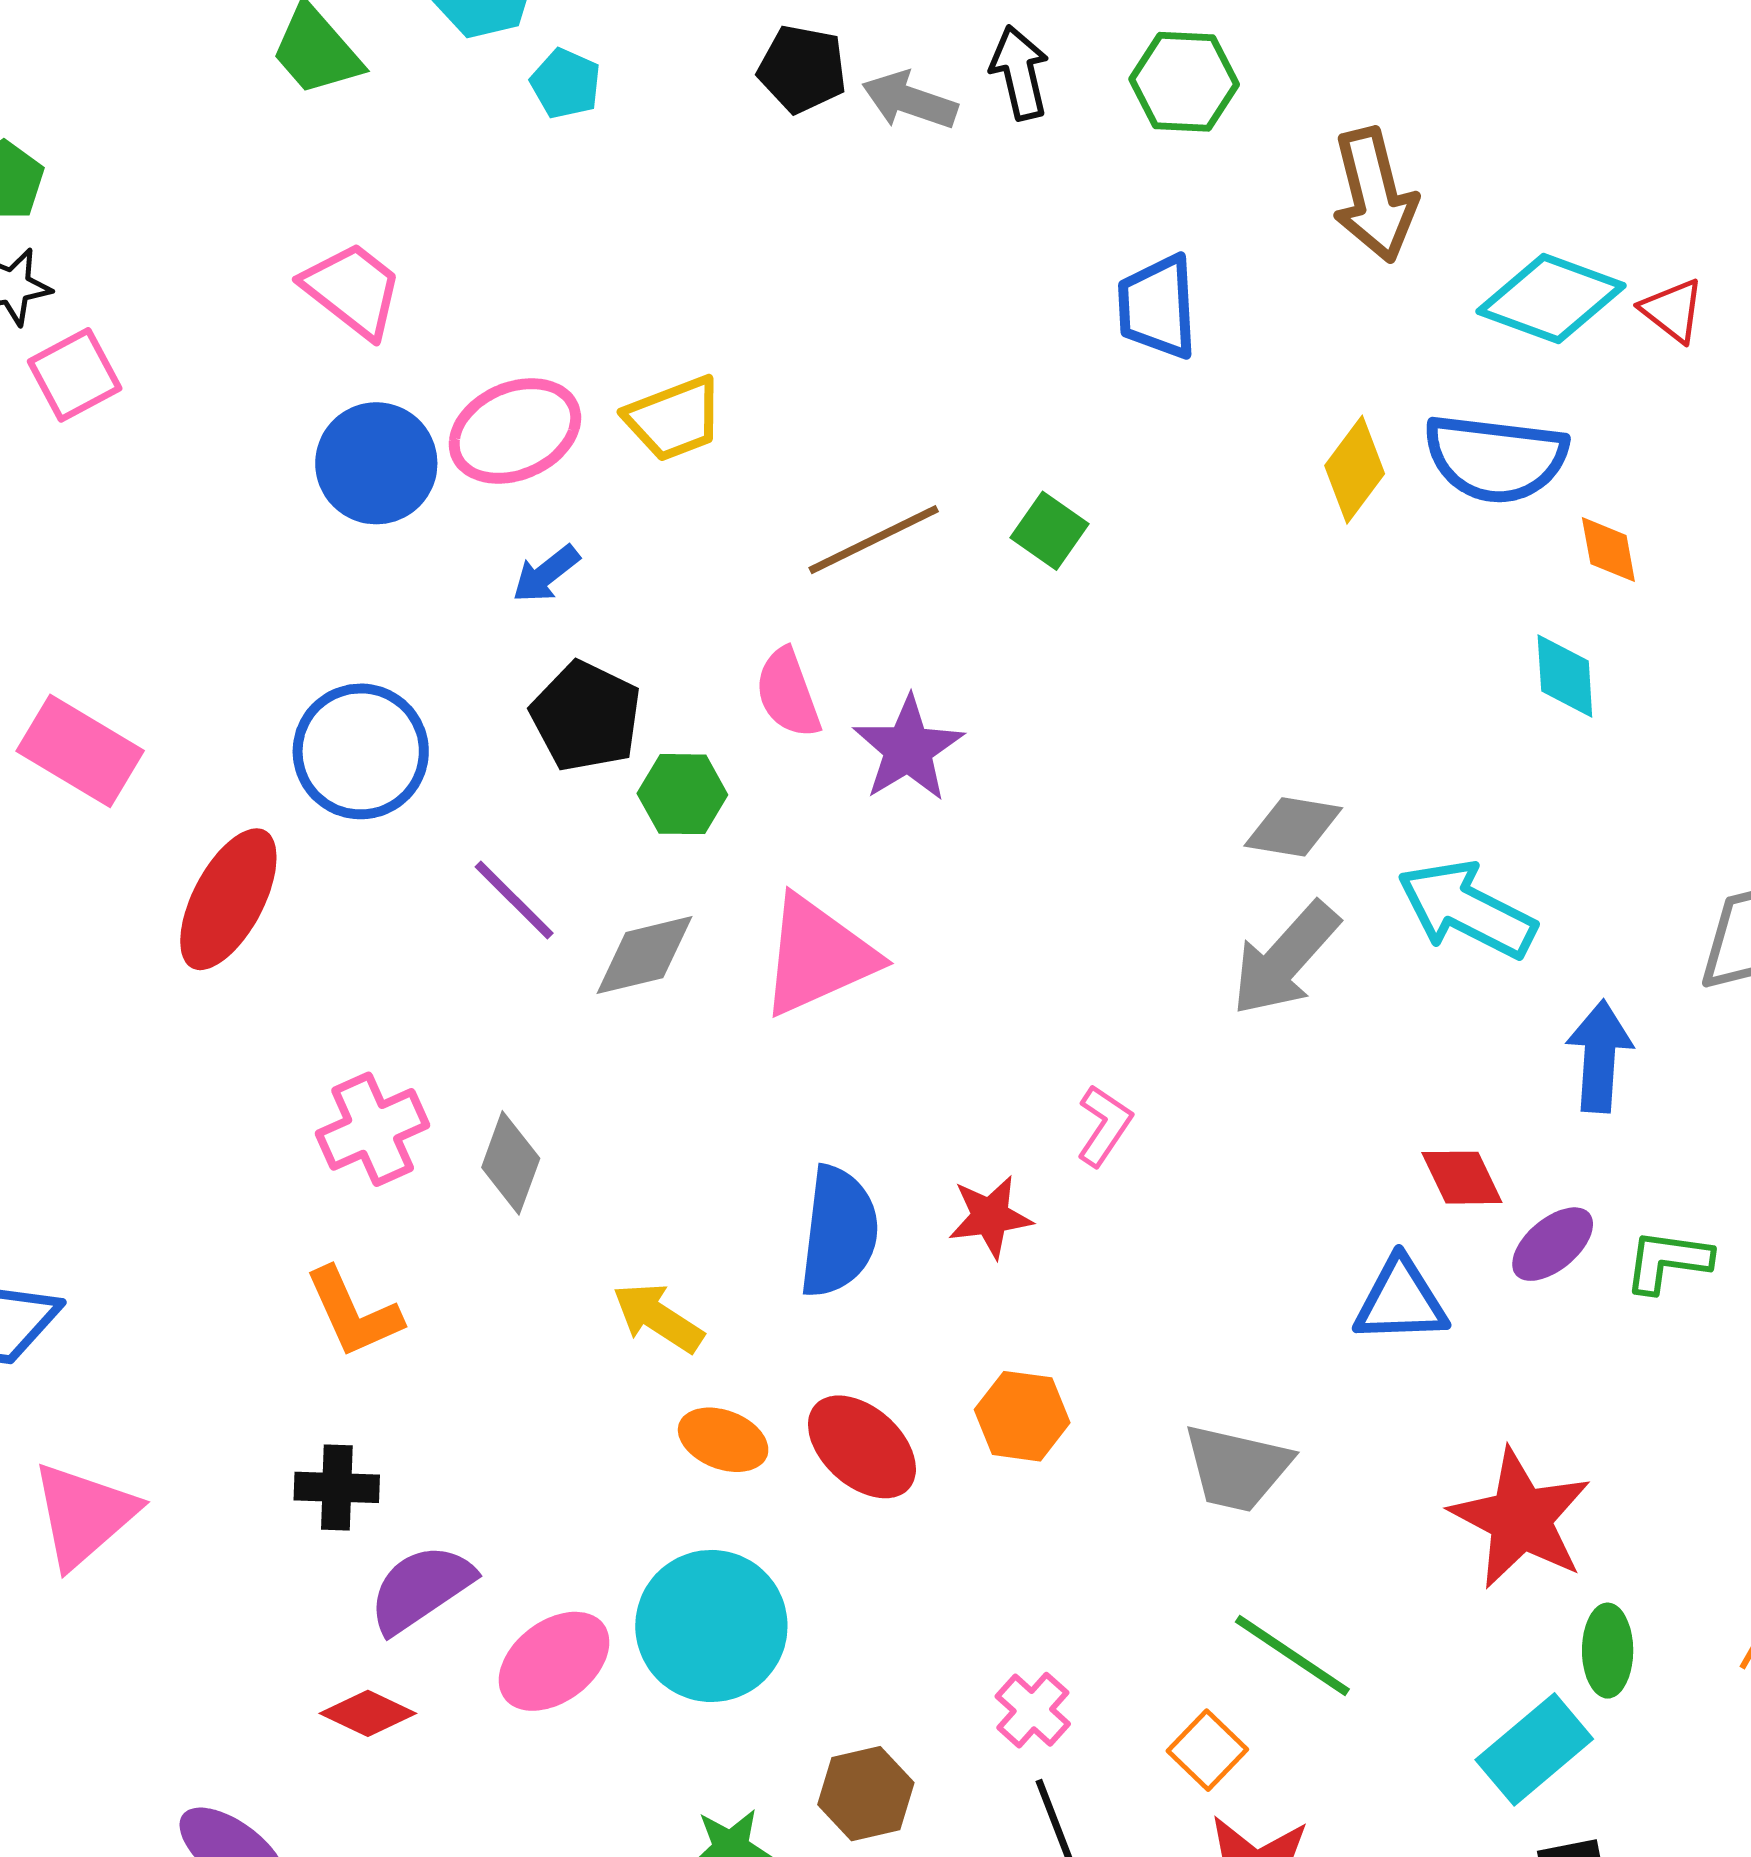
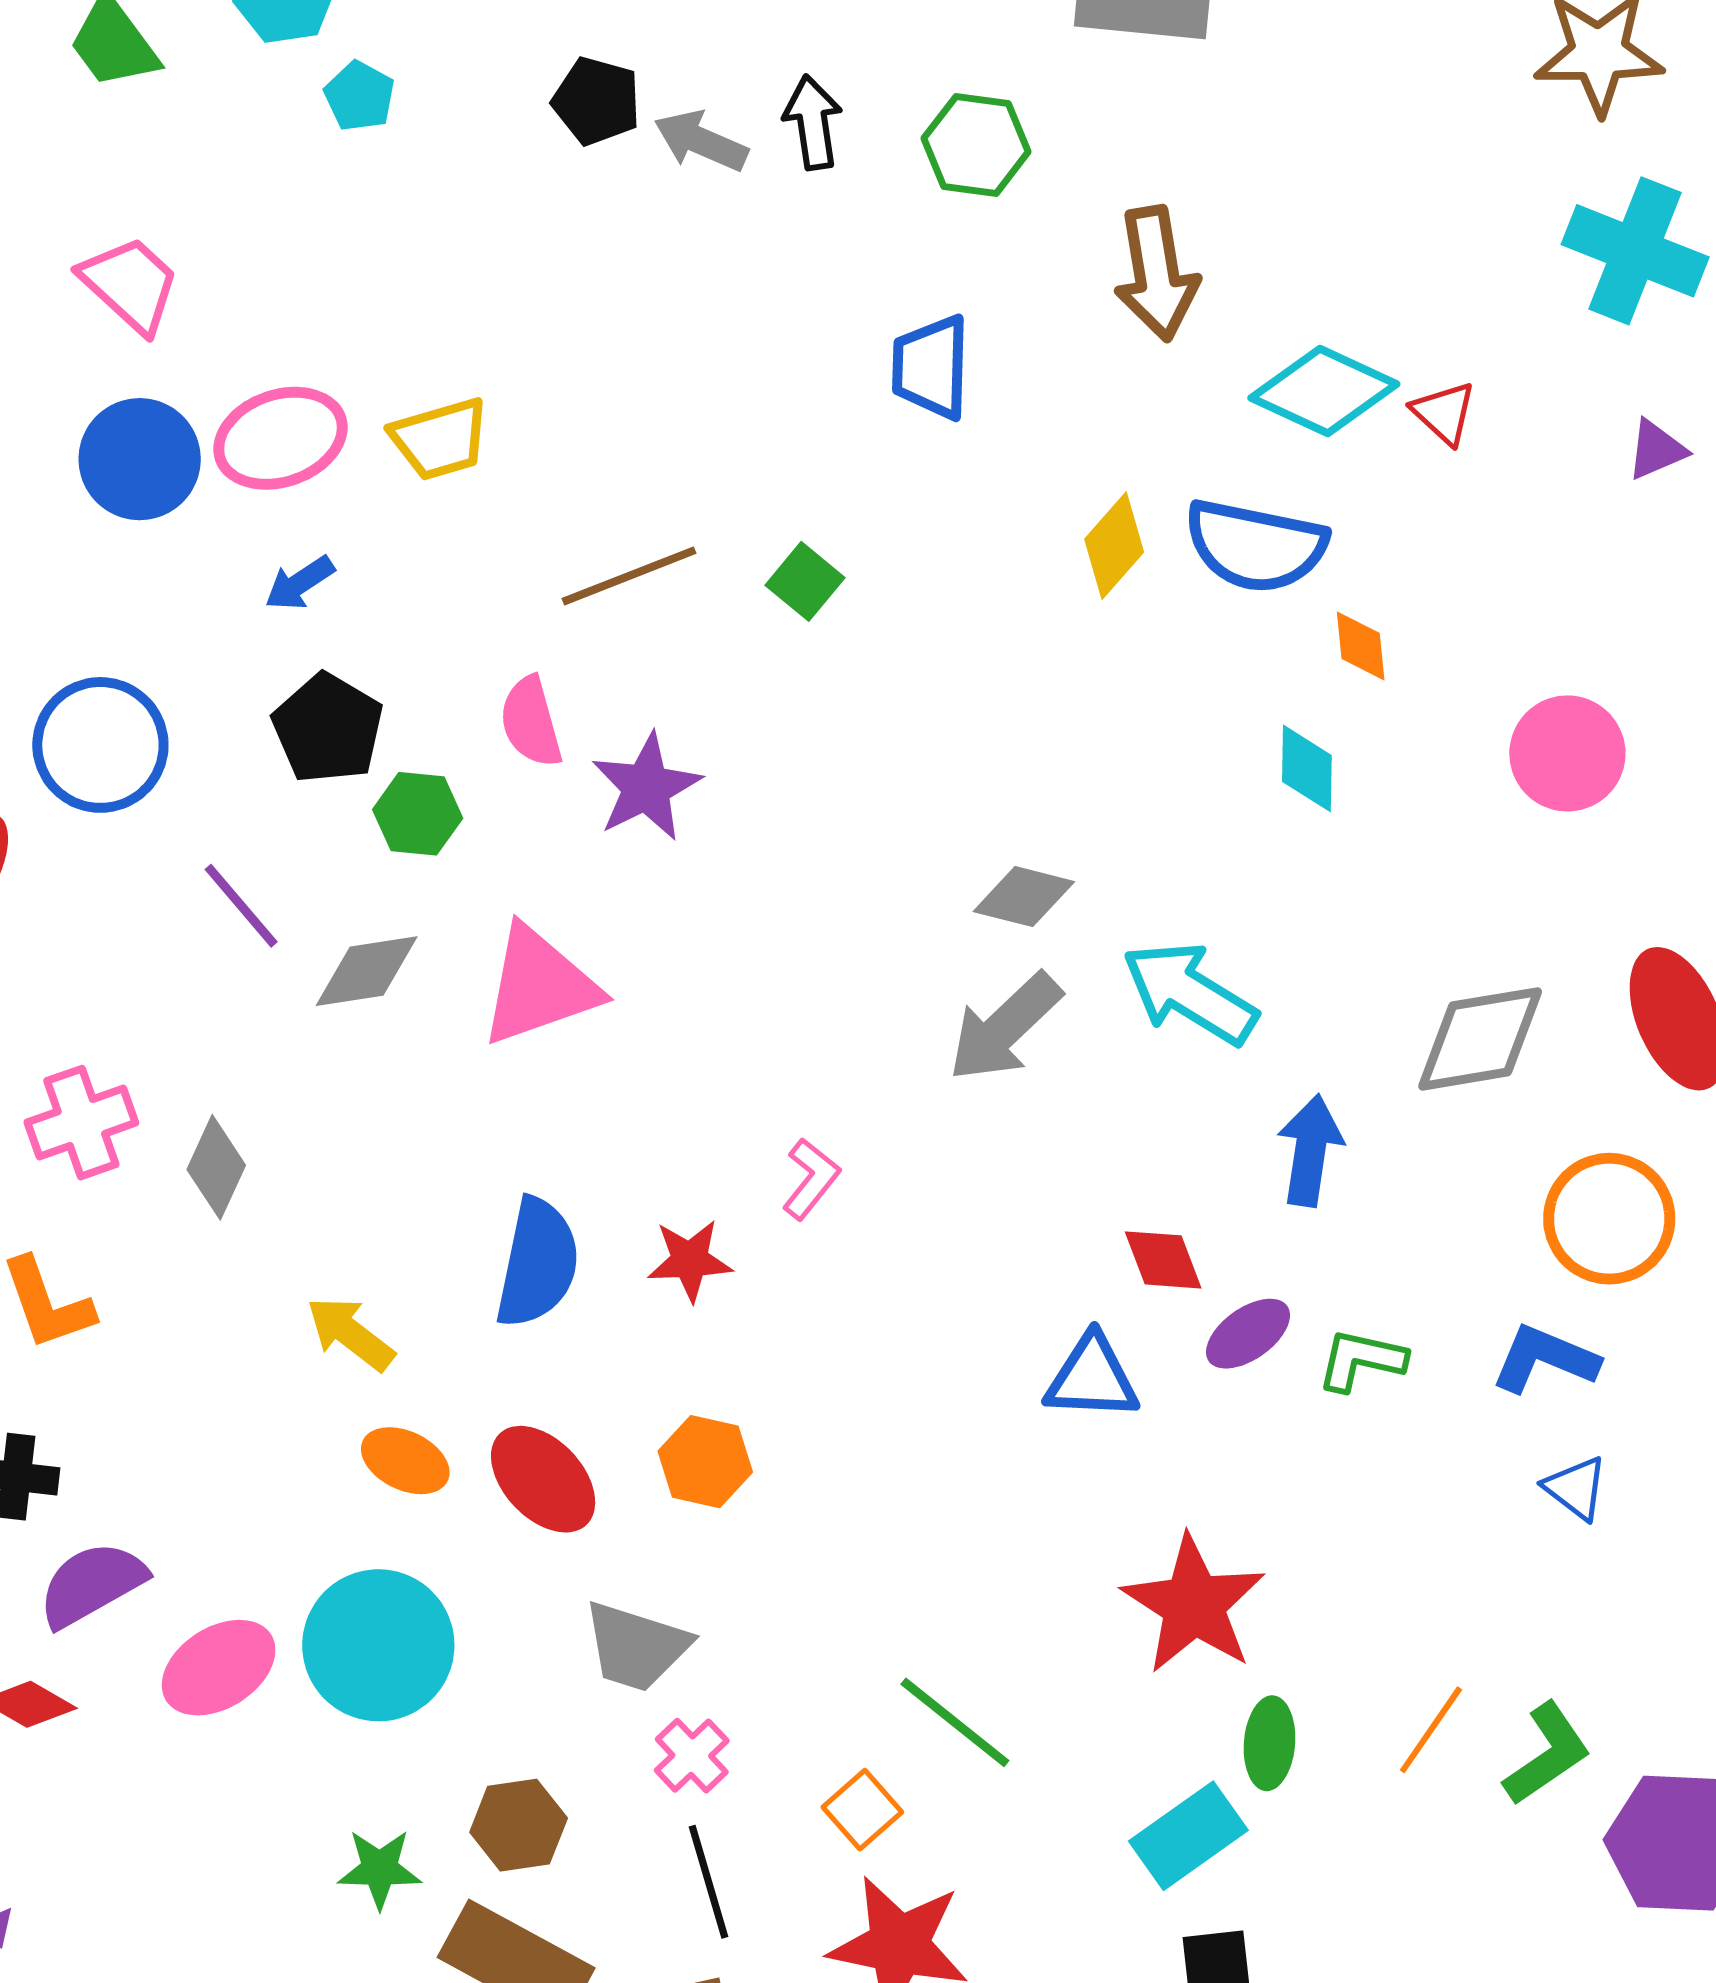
gray trapezoid: (1237, 1468) -> (636, 1647), moved

